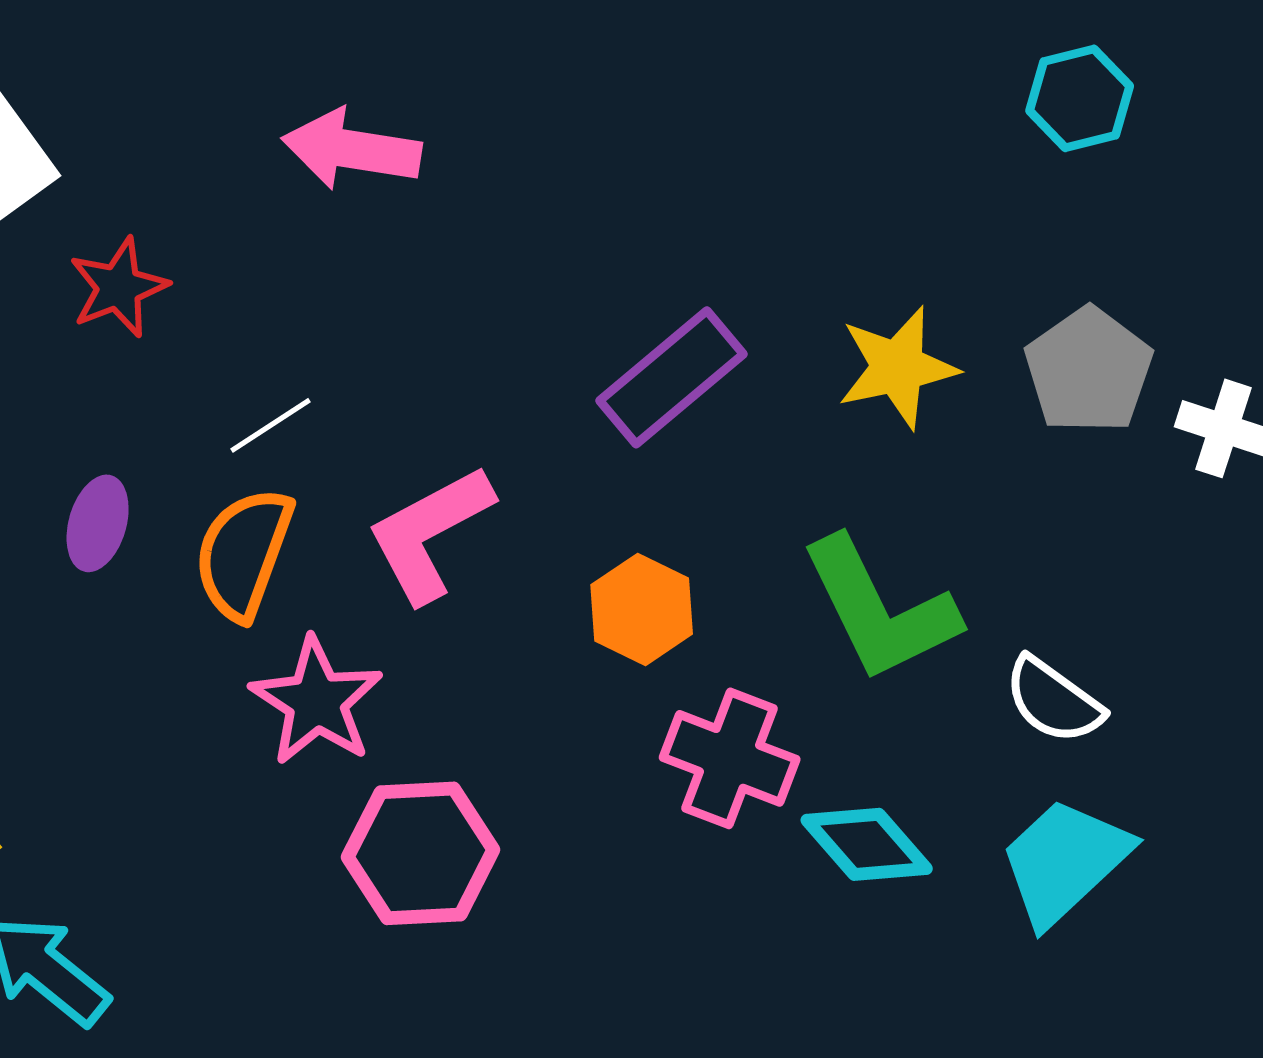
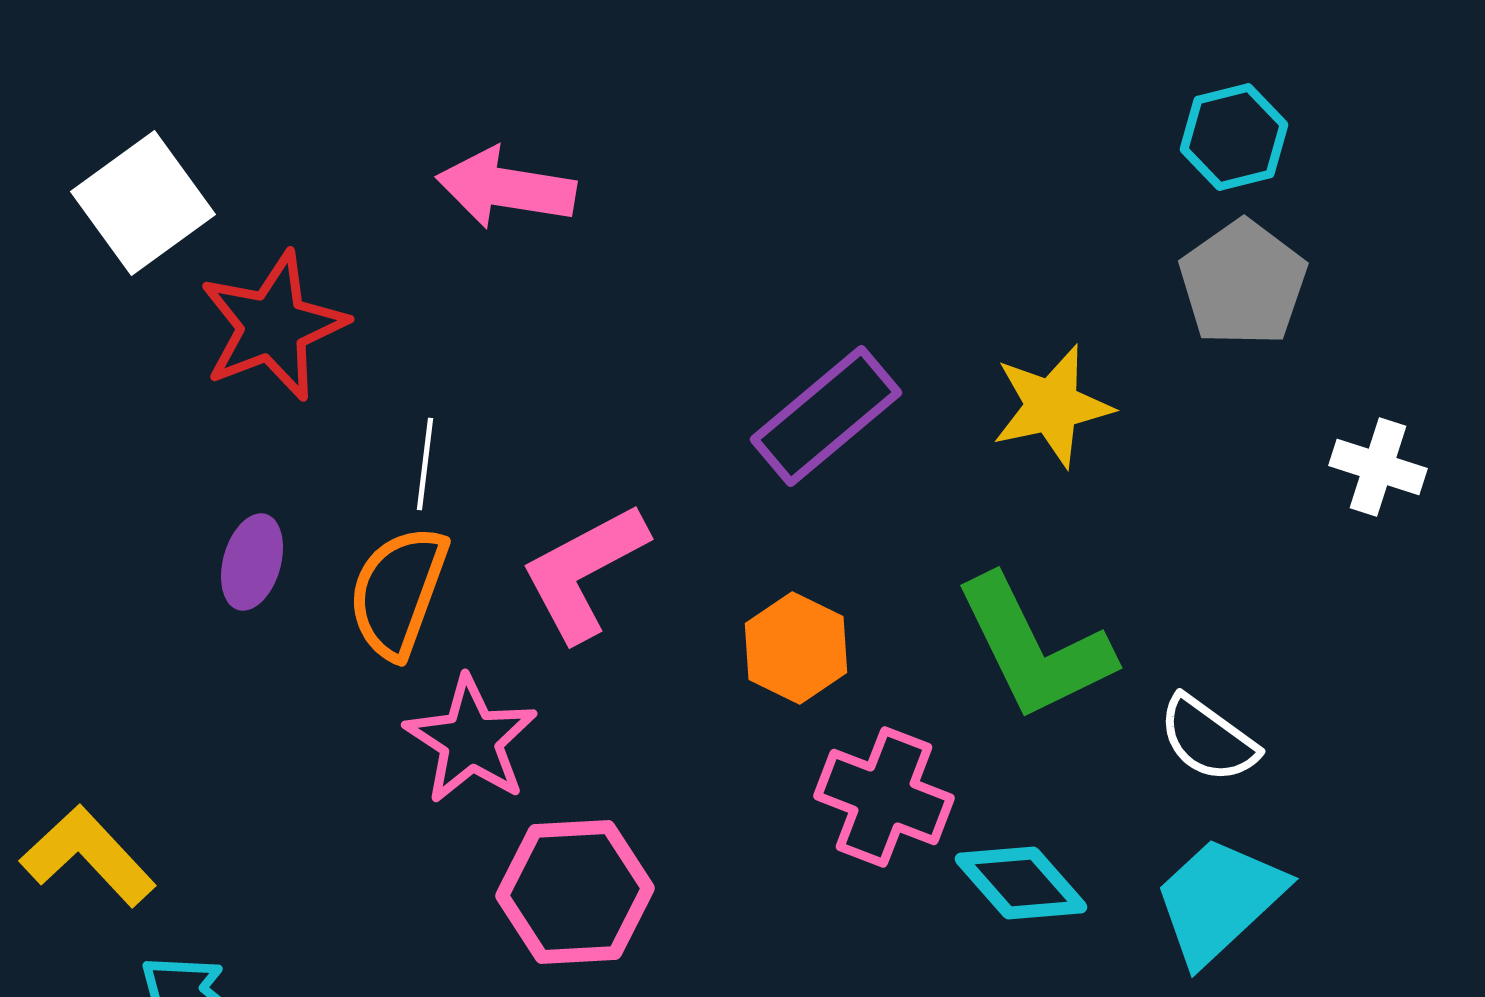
red star: (119, 287) -> (273, 326), size x1.5
gray pentagon: (1089, 370) -> (1243, 283), moved
white line: (271, 425) -> (425, 464), turned -50

